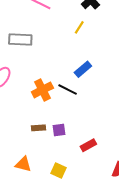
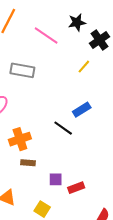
orange cross: (42, 90) -> (20, 139), moved
purple square: (59, 130) -> (56, 179), moved

